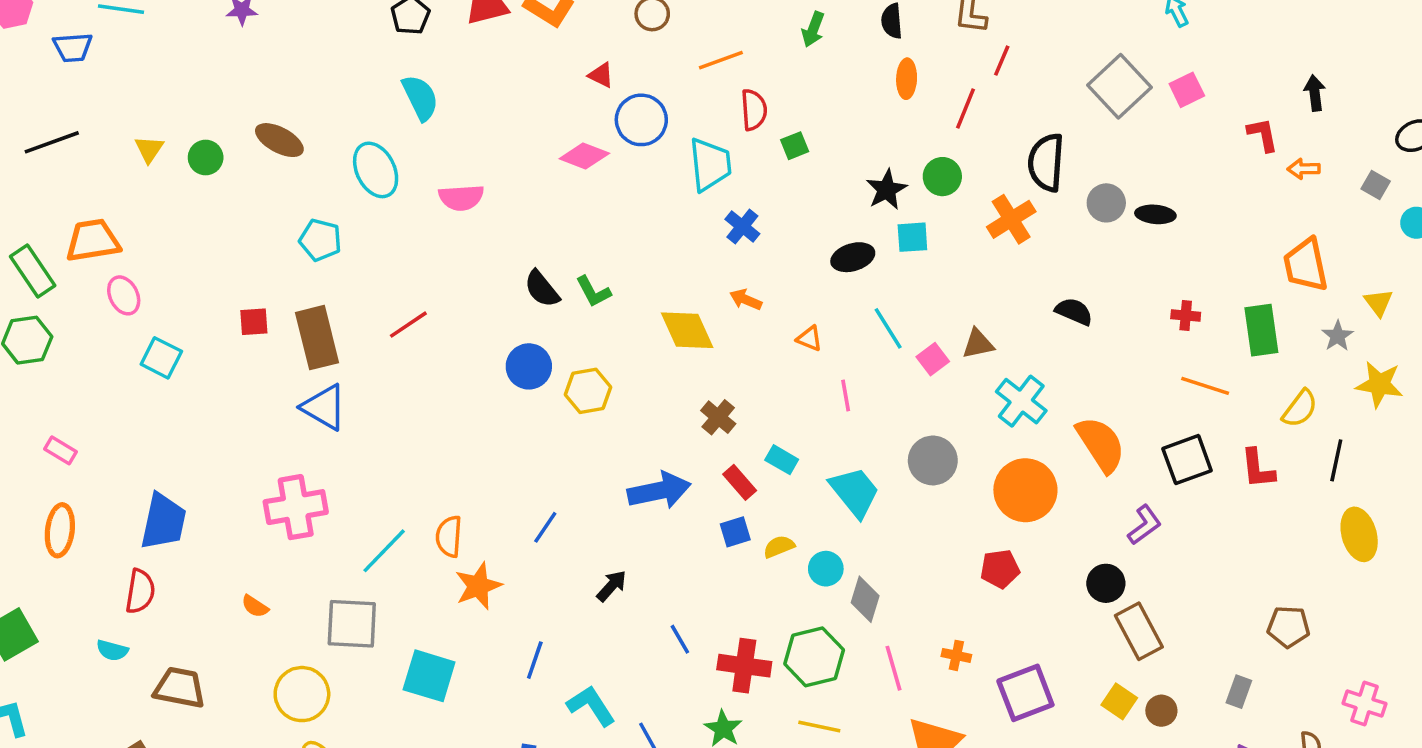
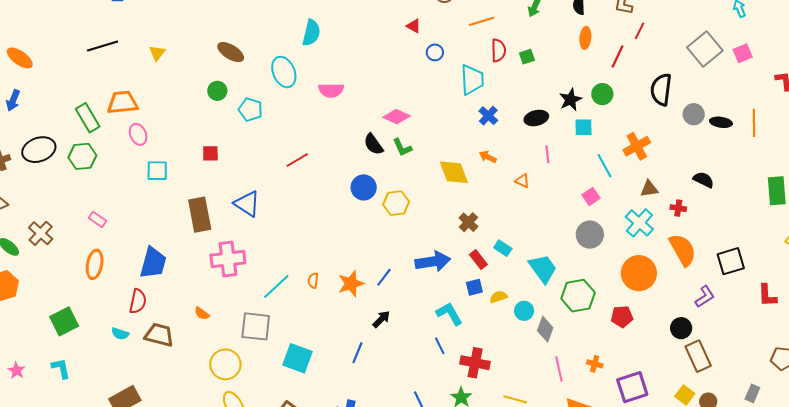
cyan semicircle: (420, 98) -> (311, 33), turned 36
blue circle: (641, 120) -> (435, 52), size x0.6
green square: (795, 146) -> (527, 57), moved
pink diamond: (584, 156) -> (397, 117), moved
green circle: (206, 158) -> (217, 91), moved
orange cross: (1011, 219) -> (637, 146), moved
black ellipse: (853, 257) -> (536, 118), moved
black semicircle: (1074, 311) -> (704, 180), moved
red cross: (1186, 316) -> (678, 208), moved
cyan line: (888, 328) -> (604, 166), moved
brown rectangle: (317, 338) -> (200, 215), moved
brown triangle: (978, 344) -> (649, 189), moved
cyan square: (161, 358) -> (157, 171), turned -30
orange line: (1205, 386) -> (754, 123), moved, turned 68
pink line: (846, 395) -> (547, 154), moved
gray circle: (933, 460) -> (590, 235), moved
red L-shape: (1258, 469) -> (767, 295), moved
blue line: (545, 527) -> (384, 277), moved
orange semicircle: (449, 536) -> (313, 280), size x0.7
orange star: (478, 586) -> (351, 284), moved
black arrow: (612, 586) -> (381, 319), moved
green hexagon: (814, 657) -> (578, 296), moved
brown trapezoid: (180, 688) -> (159, 335), moved
cyan L-shape: (591, 706) -> (449, 314), moved

